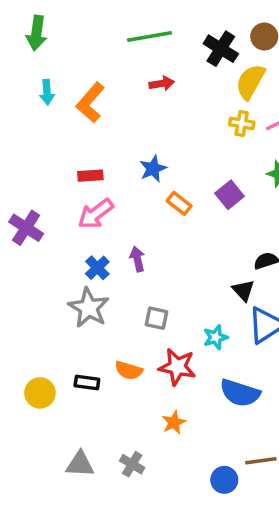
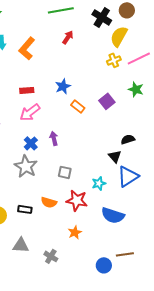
red arrow: (162, 83) -> (68, 37), turned -48
yellow cross: (242, 123) -> (114, 60), turned -32
gray triangle: (80, 464) -> (21, 245), moved

